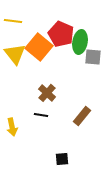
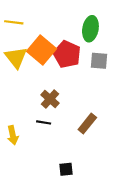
red pentagon: (61, 34) -> (67, 54), moved
green ellipse: (80, 42) -> (90, 29), moved

